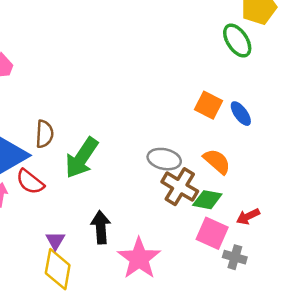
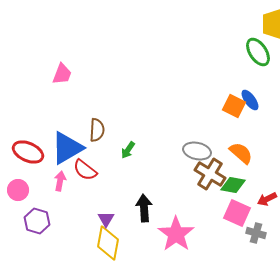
blue ellipse: (241, 114) -> (250, 100), moved
green arrow: (82, 158) -> (128, 150), size x0.5

